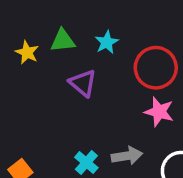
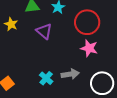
yellow star: (27, 52) -> (11, 24), moved

